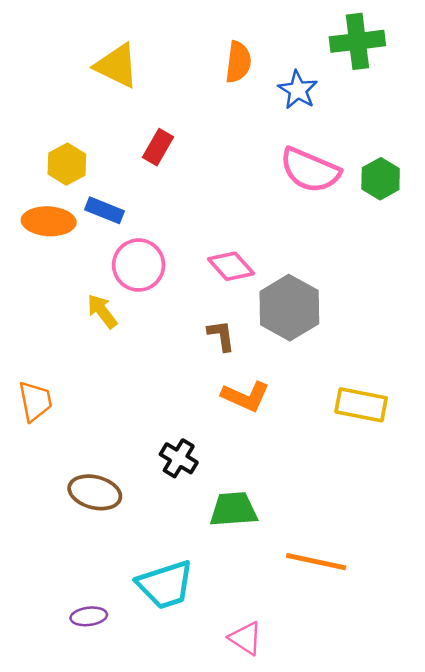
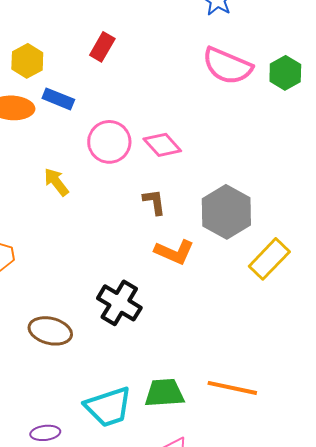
pink circle: (139, 265) -> (109, 142), moved
gray hexagon: (289, 308) -> (226, 212), moved
yellow rectangle: (361, 405) -> (269, 259), turned -57
black cross: (179, 458) -> (119, 303), size x1.4
green trapezoid: (233, 509) -> (164, 393), moved

